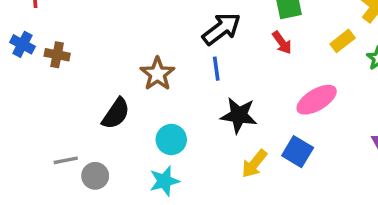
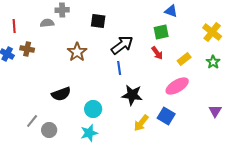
yellow rectangle: (343, 41) -> (184, 59), moved
brown cross: (57, 55) -> (27, 49), moved
brown star: (157, 74) -> (77, 52), moved
black semicircle: (116, 114) -> (61, 94), turned 36
gray line: (66, 160) -> (32, 121), turned -40

